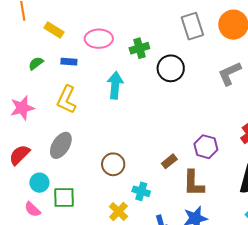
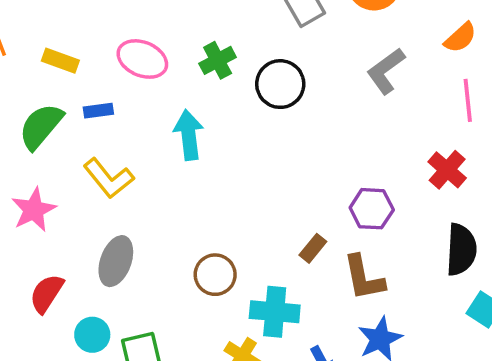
pink ellipse: (99, 39) -> (142, 59), turned 36
green semicircle: (36, 63) -> (41, 126), size x1.8
yellow L-shape: (67, 100) -> (109, 178), turned -52
cyan cross: (141, 191) -> (275, 312), size x1.5

